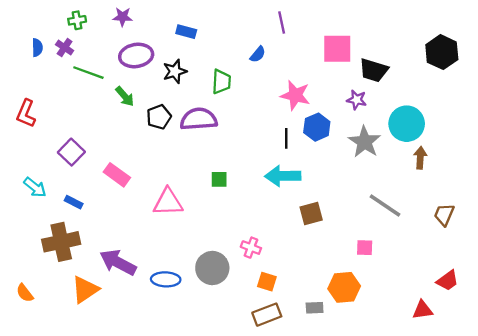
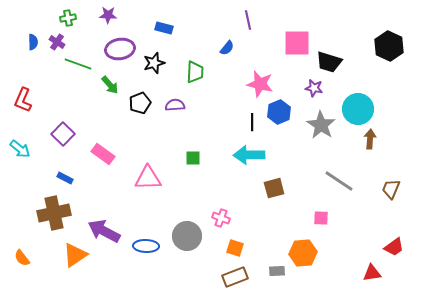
purple semicircle: (199, 119) -> (175, 105), size x0.6
cyan arrow: (35, 187) -> (20, 149), moved

